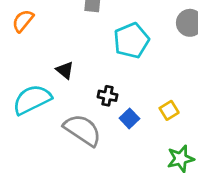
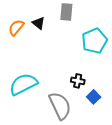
black triangle: (65, 70) -> (39, 23), moved
gray semicircle: (82, 130) -> (60, 106), turned 32

